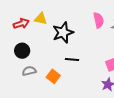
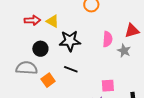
black circle: (22, 51) -> (40, 49), moved
gray semicircle: (29, 71) -> (27, 68), size x1.5

